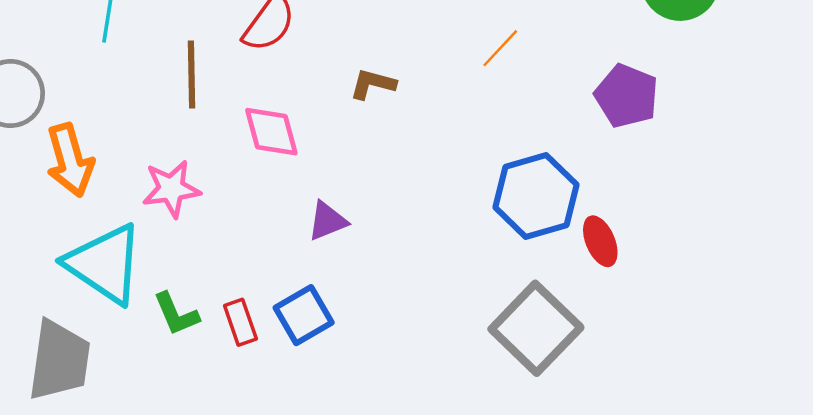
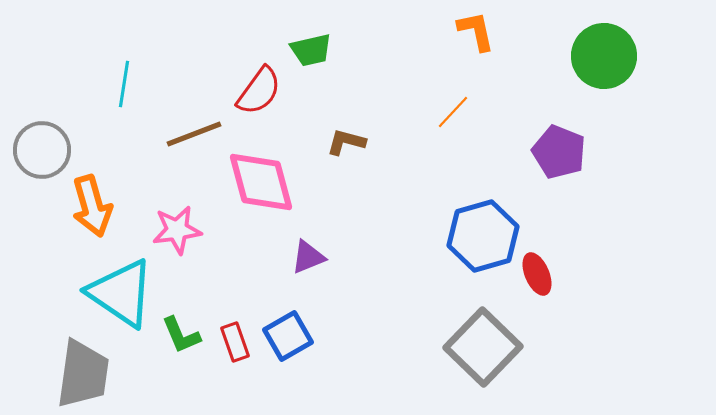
brown line: (192, 74) -> (194, 134), turned 70
pink diamond: (271, 132) -> (261, 182), size x1.4

